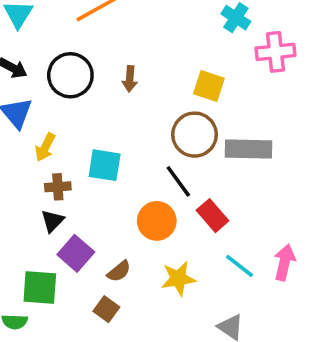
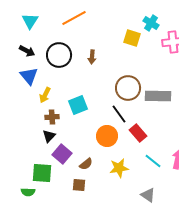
yellow square: (209, 86) -> (132, 38), moved
cyan square: (105, 165) -> (78, 105), turned -30
brown square: (106, 309) -> (79, 185), turned -32

